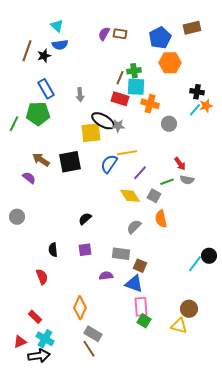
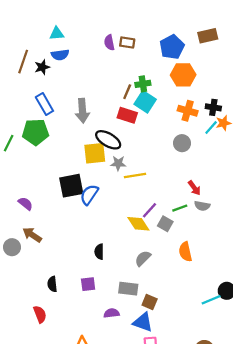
cyan triangle: (57, 26) -> (57, 34), turned -48
purple semicircle: (104, 34) -> (109, 43), turned -40
cyan square: (136, 87) -> (145, 102), turned 30
gray arrow: (80, 95) -> (82, 111), size x1.5
orange cross: (150, 104) -> (188, 111), moved
gray star: (118, 126) -> (118, 163), moved
brown arrow: (41, 160) -> (32, 235), moved
blue semicircle: (109, 164) -> (89, 195), moved
purple line: (140, 173) -> (150, 210), moved
black semicircle: (85, 219) -> (99, 252), moved, turned -48
orange semicircle: (161, 219) -> (185, 252), moved
cyan line: (195, 264) -> (211, 300), turned 30

